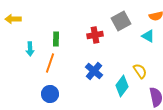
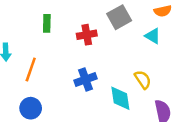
green rectangle: (56, 39) -> (47, 23), moved
blue cross: (94, 71) -> (85, 80), turned 30
cyan diamond: (122, 86) -> (120, 98), turned -45

